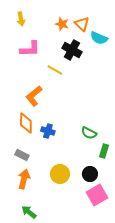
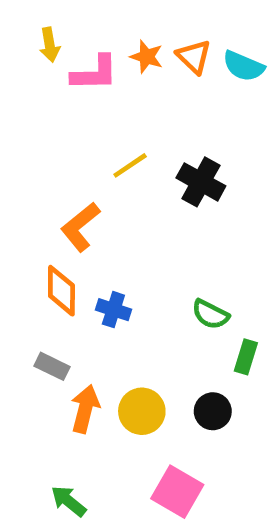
cyan semicircle: (99, 38) -> (243, 66), moved
pink L-shape: (30, 49) -> (95, 73), moved
black cross: (72, 50) -> (201, 182), moved
yellow line: (55, 70) -> (130, 165), turned -63
orange arrow: (24, 179) -> (85, 409), moved
pink square: (97, 195) -> (177, 492), moved, turned -30

